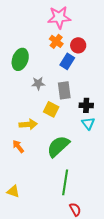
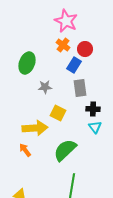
pink star: (59, 17) -> (66, 21), turned 30
gray rectangle: (64, 90) -> (80, 88), moved
yellow arrow: (28, 124) -> (35, 128), size x1.4

